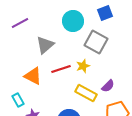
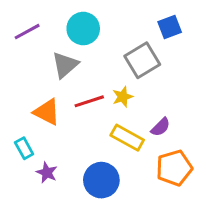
blue square: (105, 13) -> (170, 27), moved
cyan circle: (73, 21) -> (83, 29), moved
gray square: (96, 42) -> (142, 60), turned 30

